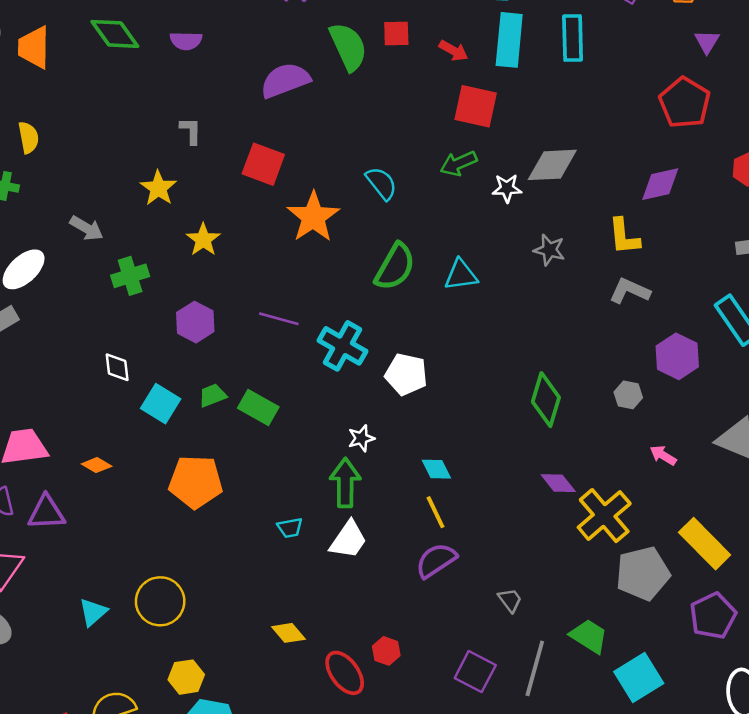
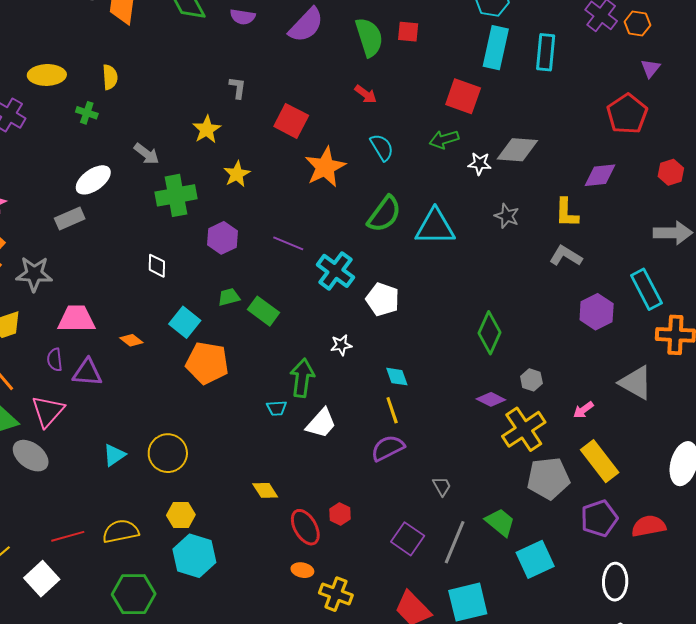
red arrow: (454, 51) -> (366, 94), moved
purple semicircle: (285, 80) -> (306, 25), moved, turned 147
cyan triangle: (461, 275) -> (435, 227), size x1.5
green cross: (130, 276) -> (176, 195), size x1.4
gray hexagon: (628, 395) -> (531, 380), moved
cyan square: (161, 404) -> (185, 322), moved
pink arrow: (663, 455) -> (583, 410), moved, turned -75
green arrow: (345, 483) -> (302, 378), moved
purple diamond: (558, 483) -> (491, 399), turned -32

